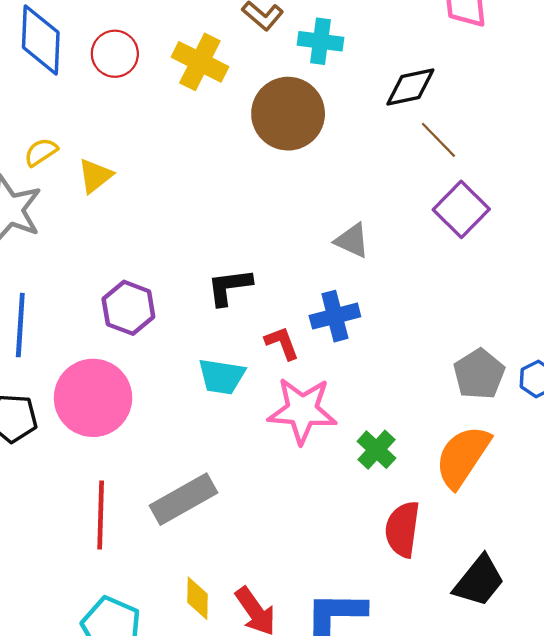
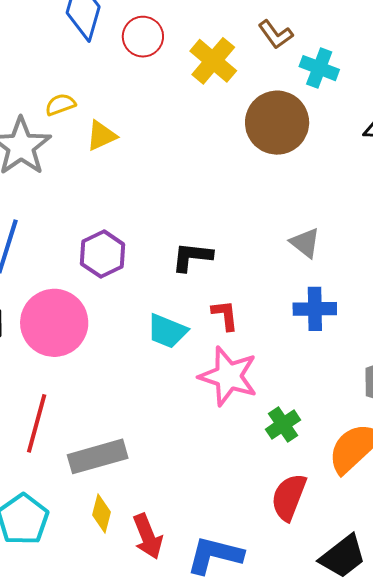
blue cross: (335, 316) -> (315, 309), moved
gray rectangle: (184, 499) -> (98, 456), moved

